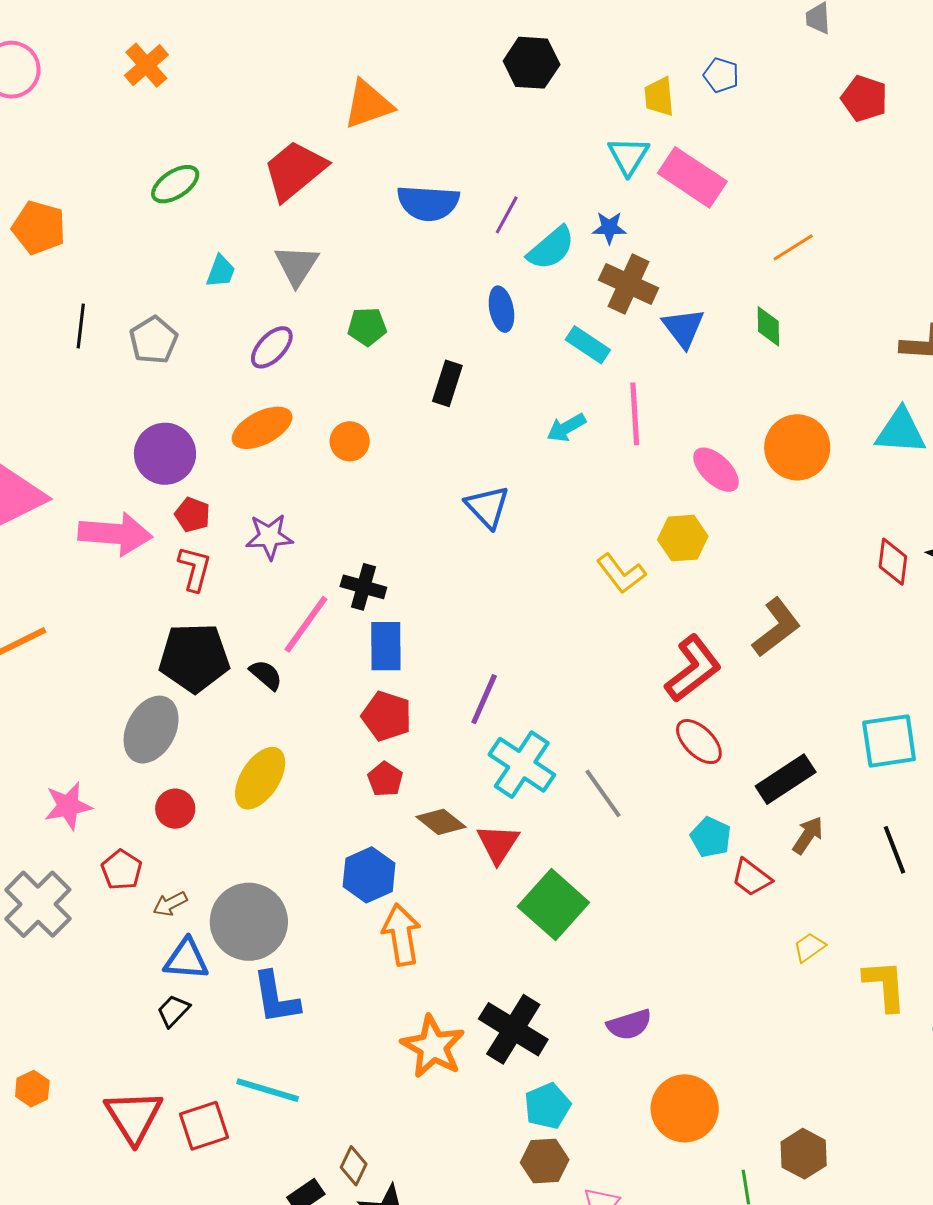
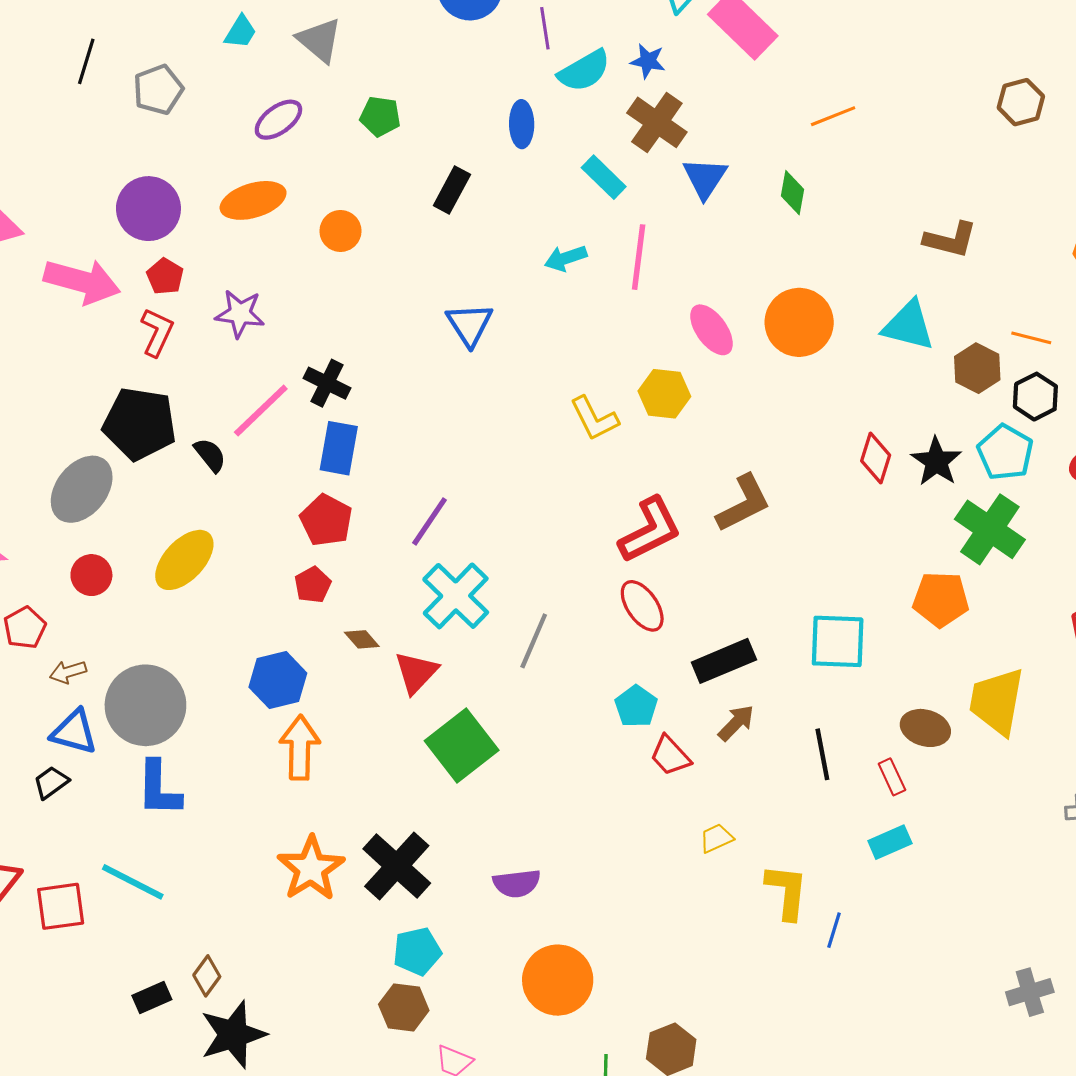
purple line: (507, 215) -> (545, 28), turned -48
gray triangle: (297, 265) -> (319, 40), turned -33
gray line: (603, 793) -> (534, 641), turned 48
brown diamond: (441, 822) -> (362, 639), size x0.7

